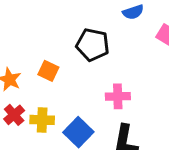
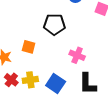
pink cross: (118, 96) -> (77, 55), turned 35

